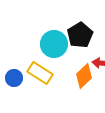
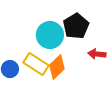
orange diamond: (84, 76) -> (57, 67), moved

